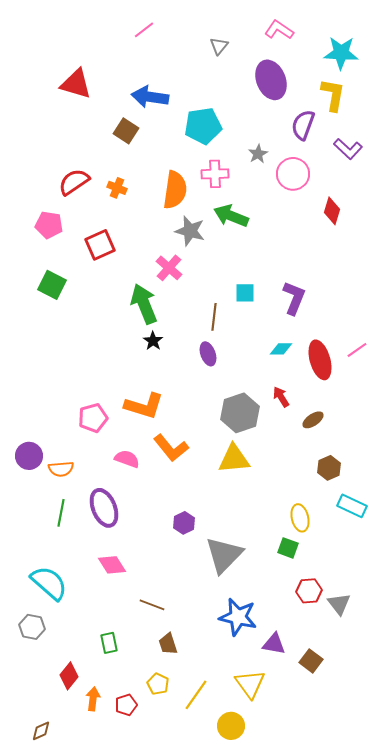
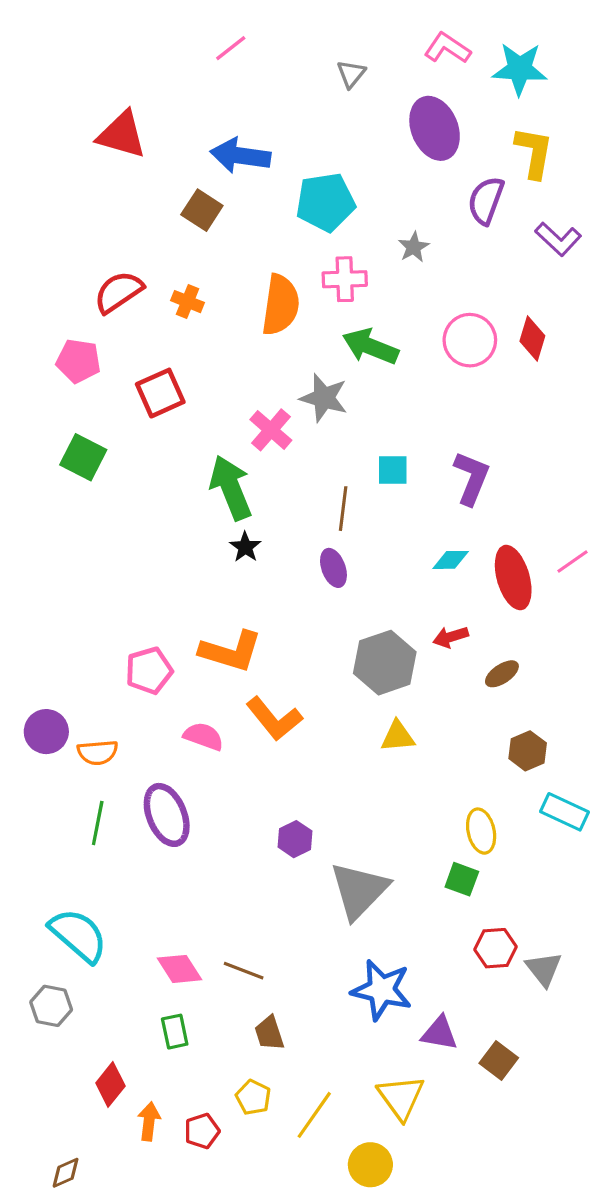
cyan star: (341, 53) -> (520, 69), moved
pink circle: (293, 174) -> (470, 340), moved
gray star: (190, 231) -> (324, 398), moved
red arrow: (281, 397) -> (451, 637), turned -75
yellow triangle: (234, 459) -> (398, 736), moved, size x0.7
pink diamond: (112, 565) -> (179, 969), moved

